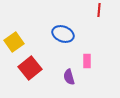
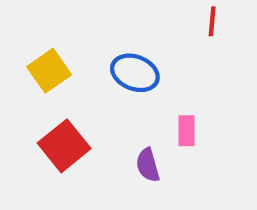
yellow square: (14, 42) -> (49, 71), moved

